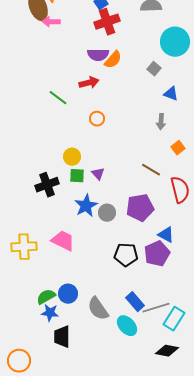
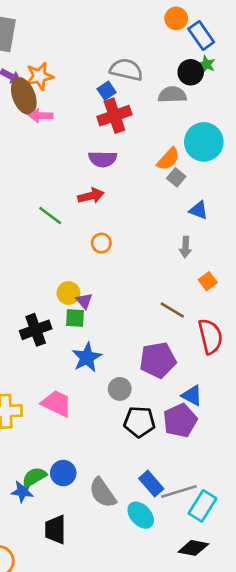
orange semicircle: (113, 60) -> (168, 159), moved
purple triangle: (98, 174) -> (84, 301), moved
gray circle: (107, 213) -> (120, 389), moved
blue star: (50, 313) -> (22, 491), moved

